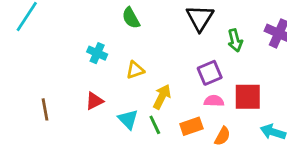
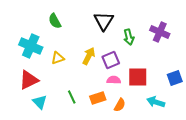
cyan cross: (97, 53) -> (31, 46), size x1.6
yellow arrow: (162, 97) -> (89, 56), moved
red triangle: (94, 101) -> (29, 80), size x1.5
cyan triangle: (128, 119) -> (40, 102), moved

